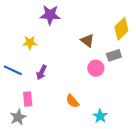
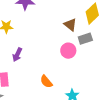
brown triangle: (87, 40) -> (70, 25), moved

